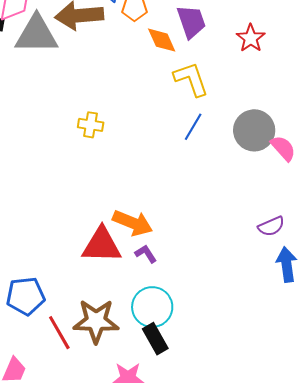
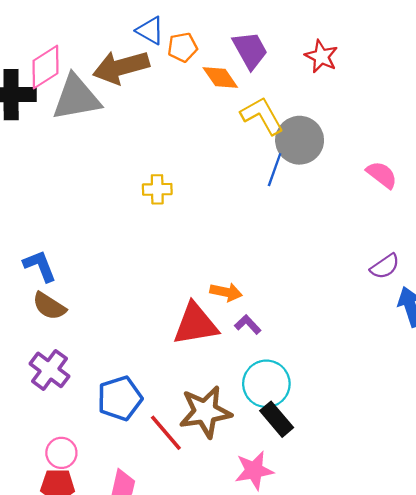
gray circle: (254, 130) -> (300, 140), moved
orange arrow: (133, 223) -> (226, 292), size x0.7

